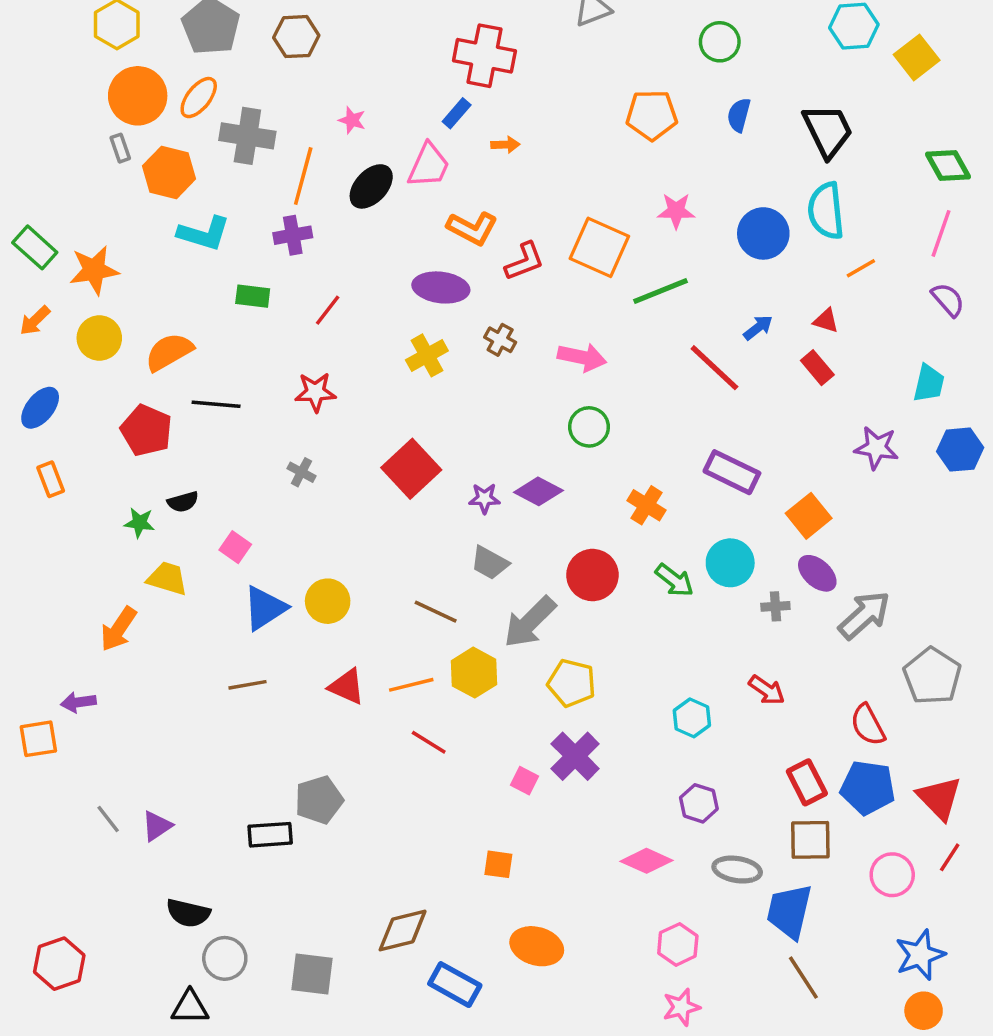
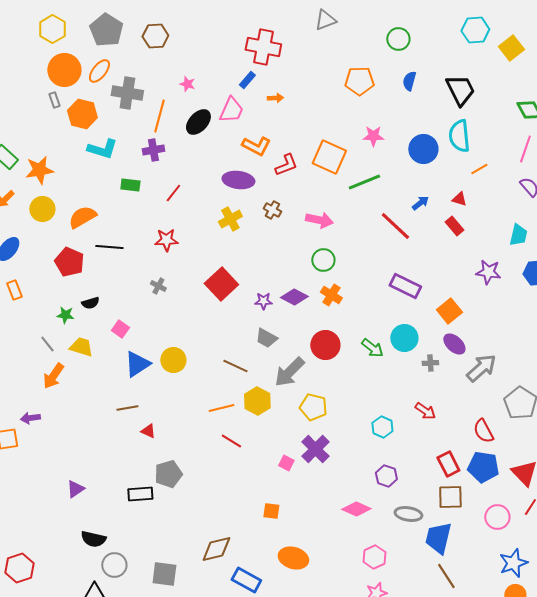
orange cross: (647, 505) -> (331, 295), moved
red triangle: (347, 687) -> (148, 431), moved, size x0.7
gray line: (108, 819) -> (47, 344), moved

